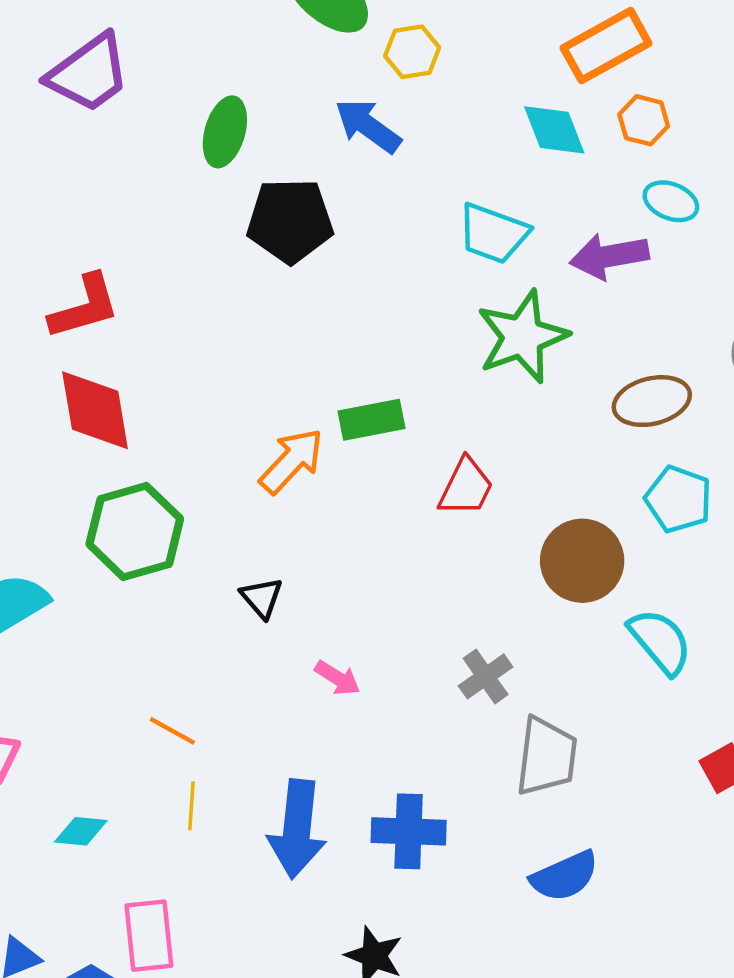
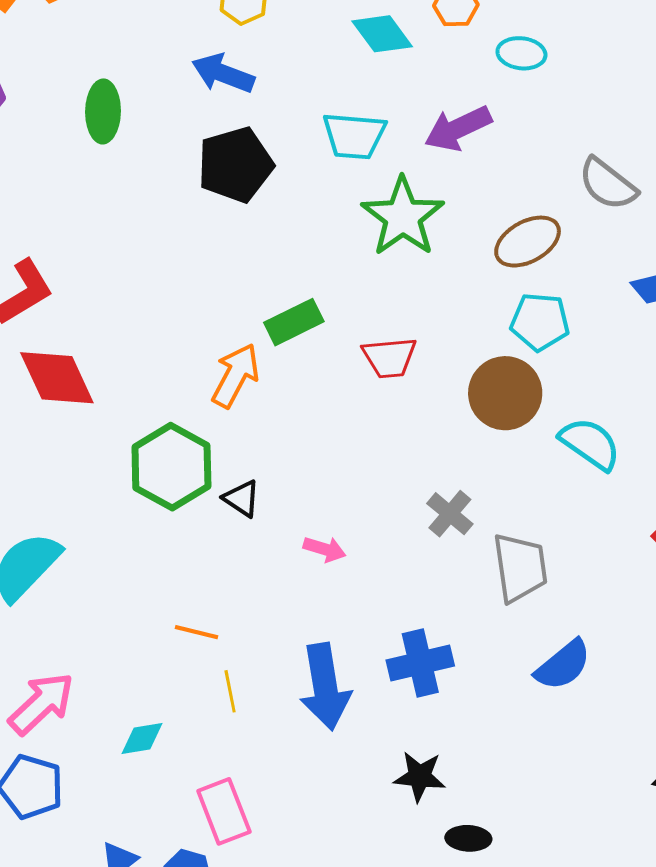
cyan ellipse: (671, 201) -> (521, 53), moved
black pentagon: (290, 221) -> (235, 165), moved
red trapezoid: (466, 487) -> (389, 358), turned 74
cyan pentagon: (678, 499) -> (540, 322), moved
green hexagon: (135, 531) -> (171, 467), moved

